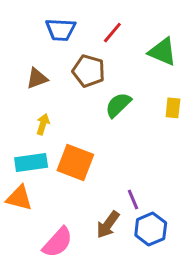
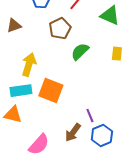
brown pentagon: (89, 71) -> (60, 29), turned 30
brown triangle: (37, 78) -> (14, 26), moved
yellow arrow: (43, 124) -> (29, 65), size x1.6

